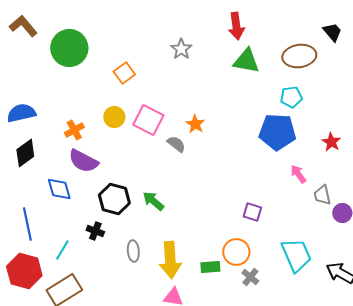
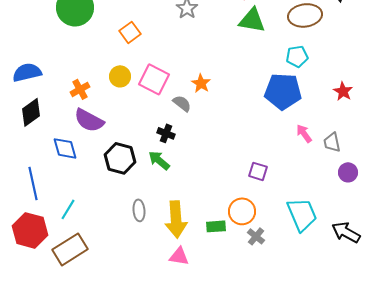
red star: (331, 142) -> (343, 91), moved
gray trapezoid: (322, 195) -> (332, 142), moved
black cross: (95, 231) -> (166, 133), moved

